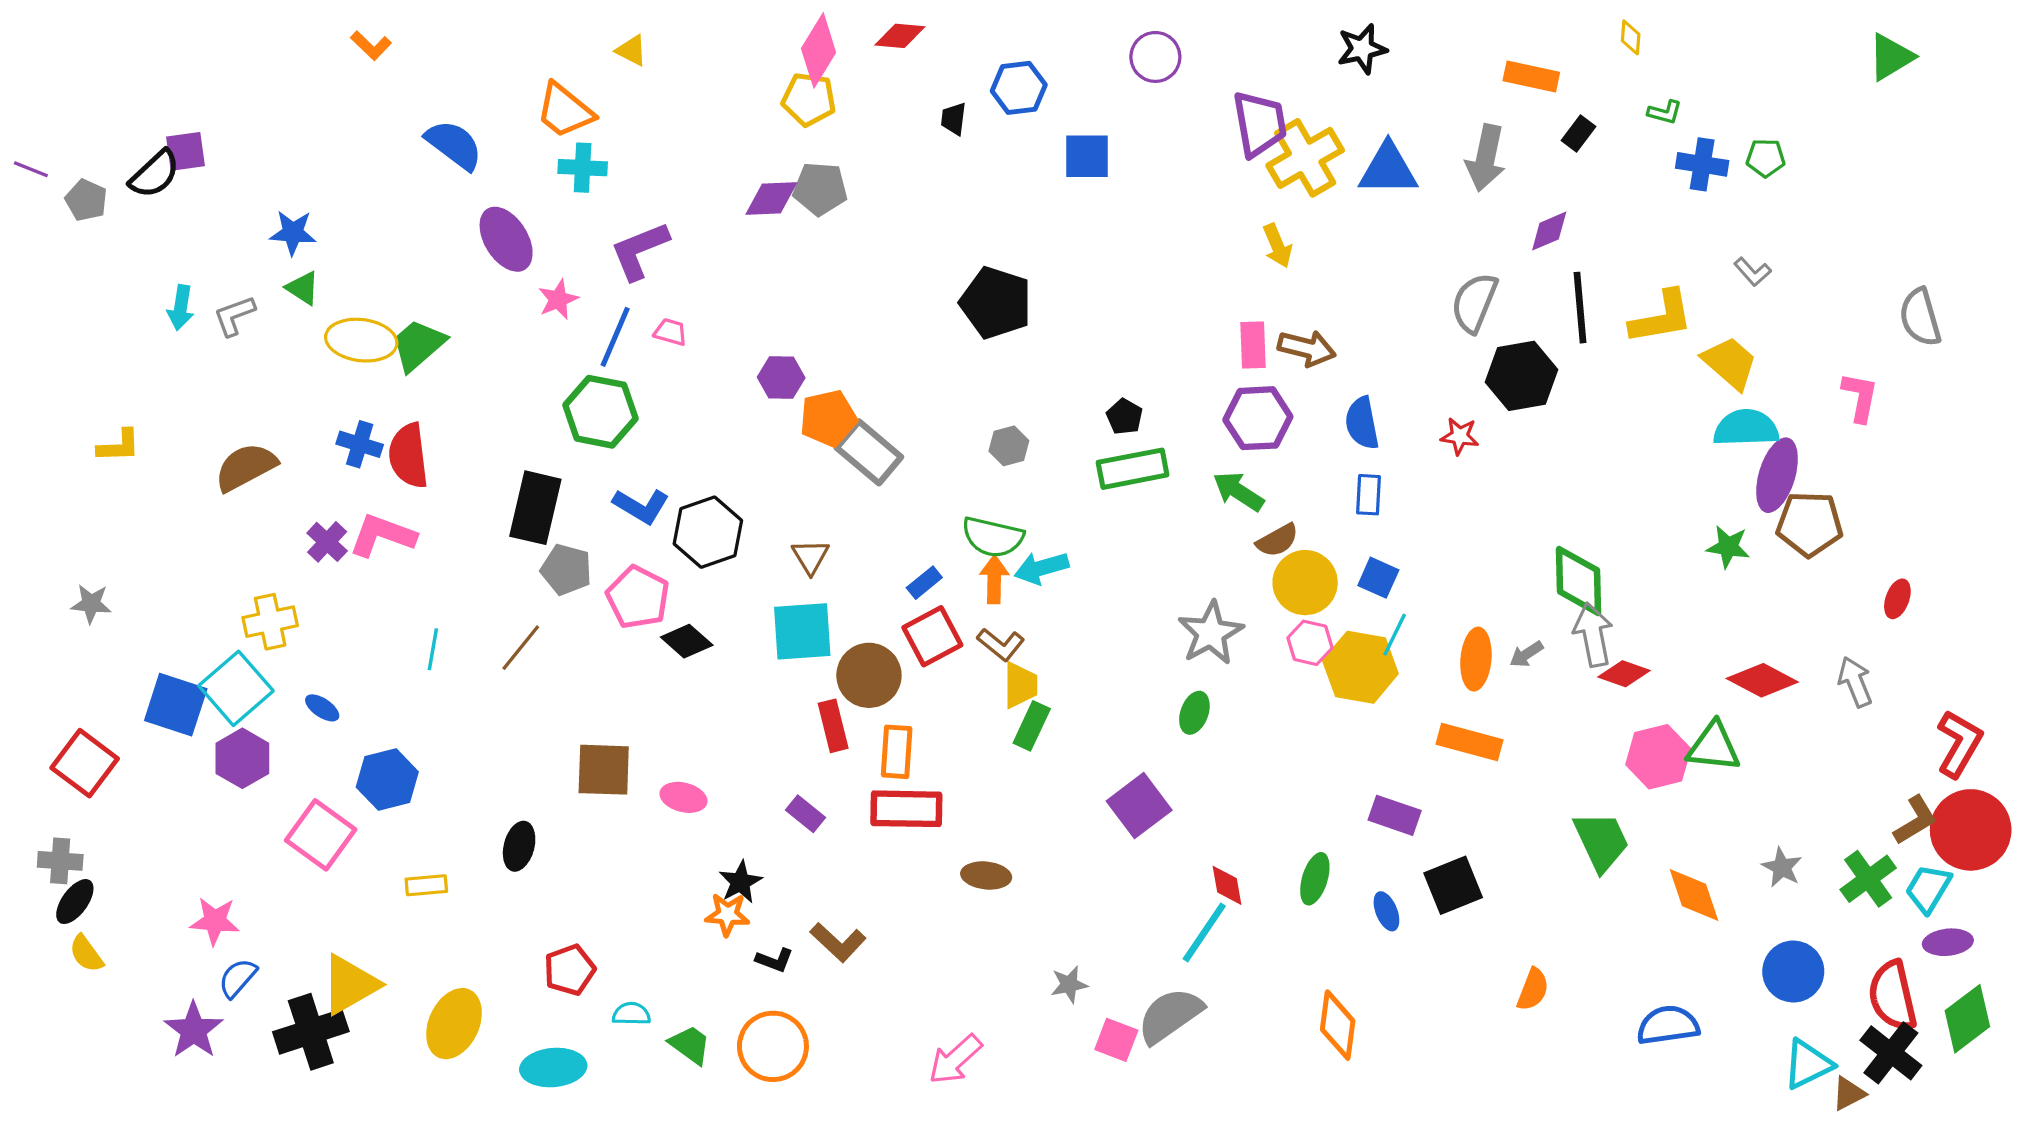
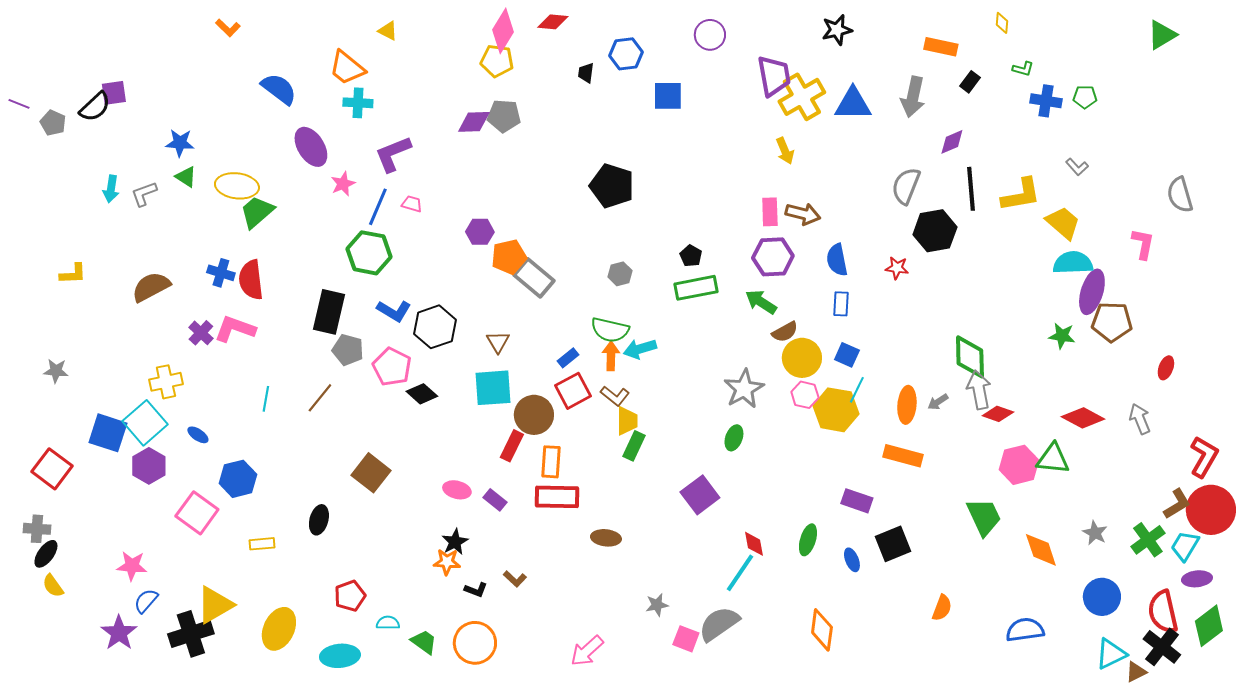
yellow ellipse: (361, 340) -> (237, 186), moved
red rectangle: (833, 726) -> (512, 446), turned 40
brown square: (604, 770) -> (371, 473), turned 36
pink ellipse: (683, 797) -> (457, 490), moved
brown L-shape: (838, 942) -> (515, 579), size x0.7

